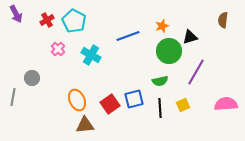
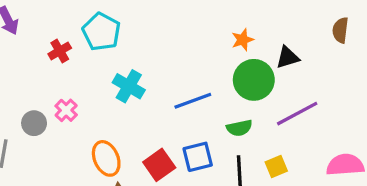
red cross: (47, 20) -> (60, 51), moved
blue line: (128, 36) -> (193, 101), moved
pink cross: (58, 49) -> (66, 110), moved
purple line: (196, 72) -> (297, 114), turned 32

